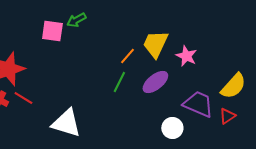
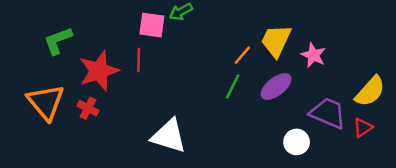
red line: (23, 98) -> (139, 60), moved, turned 60

